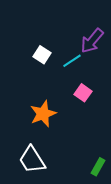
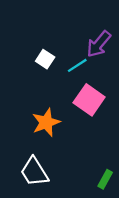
pink square: (83, 93) -> (89, 100), size x1.6

